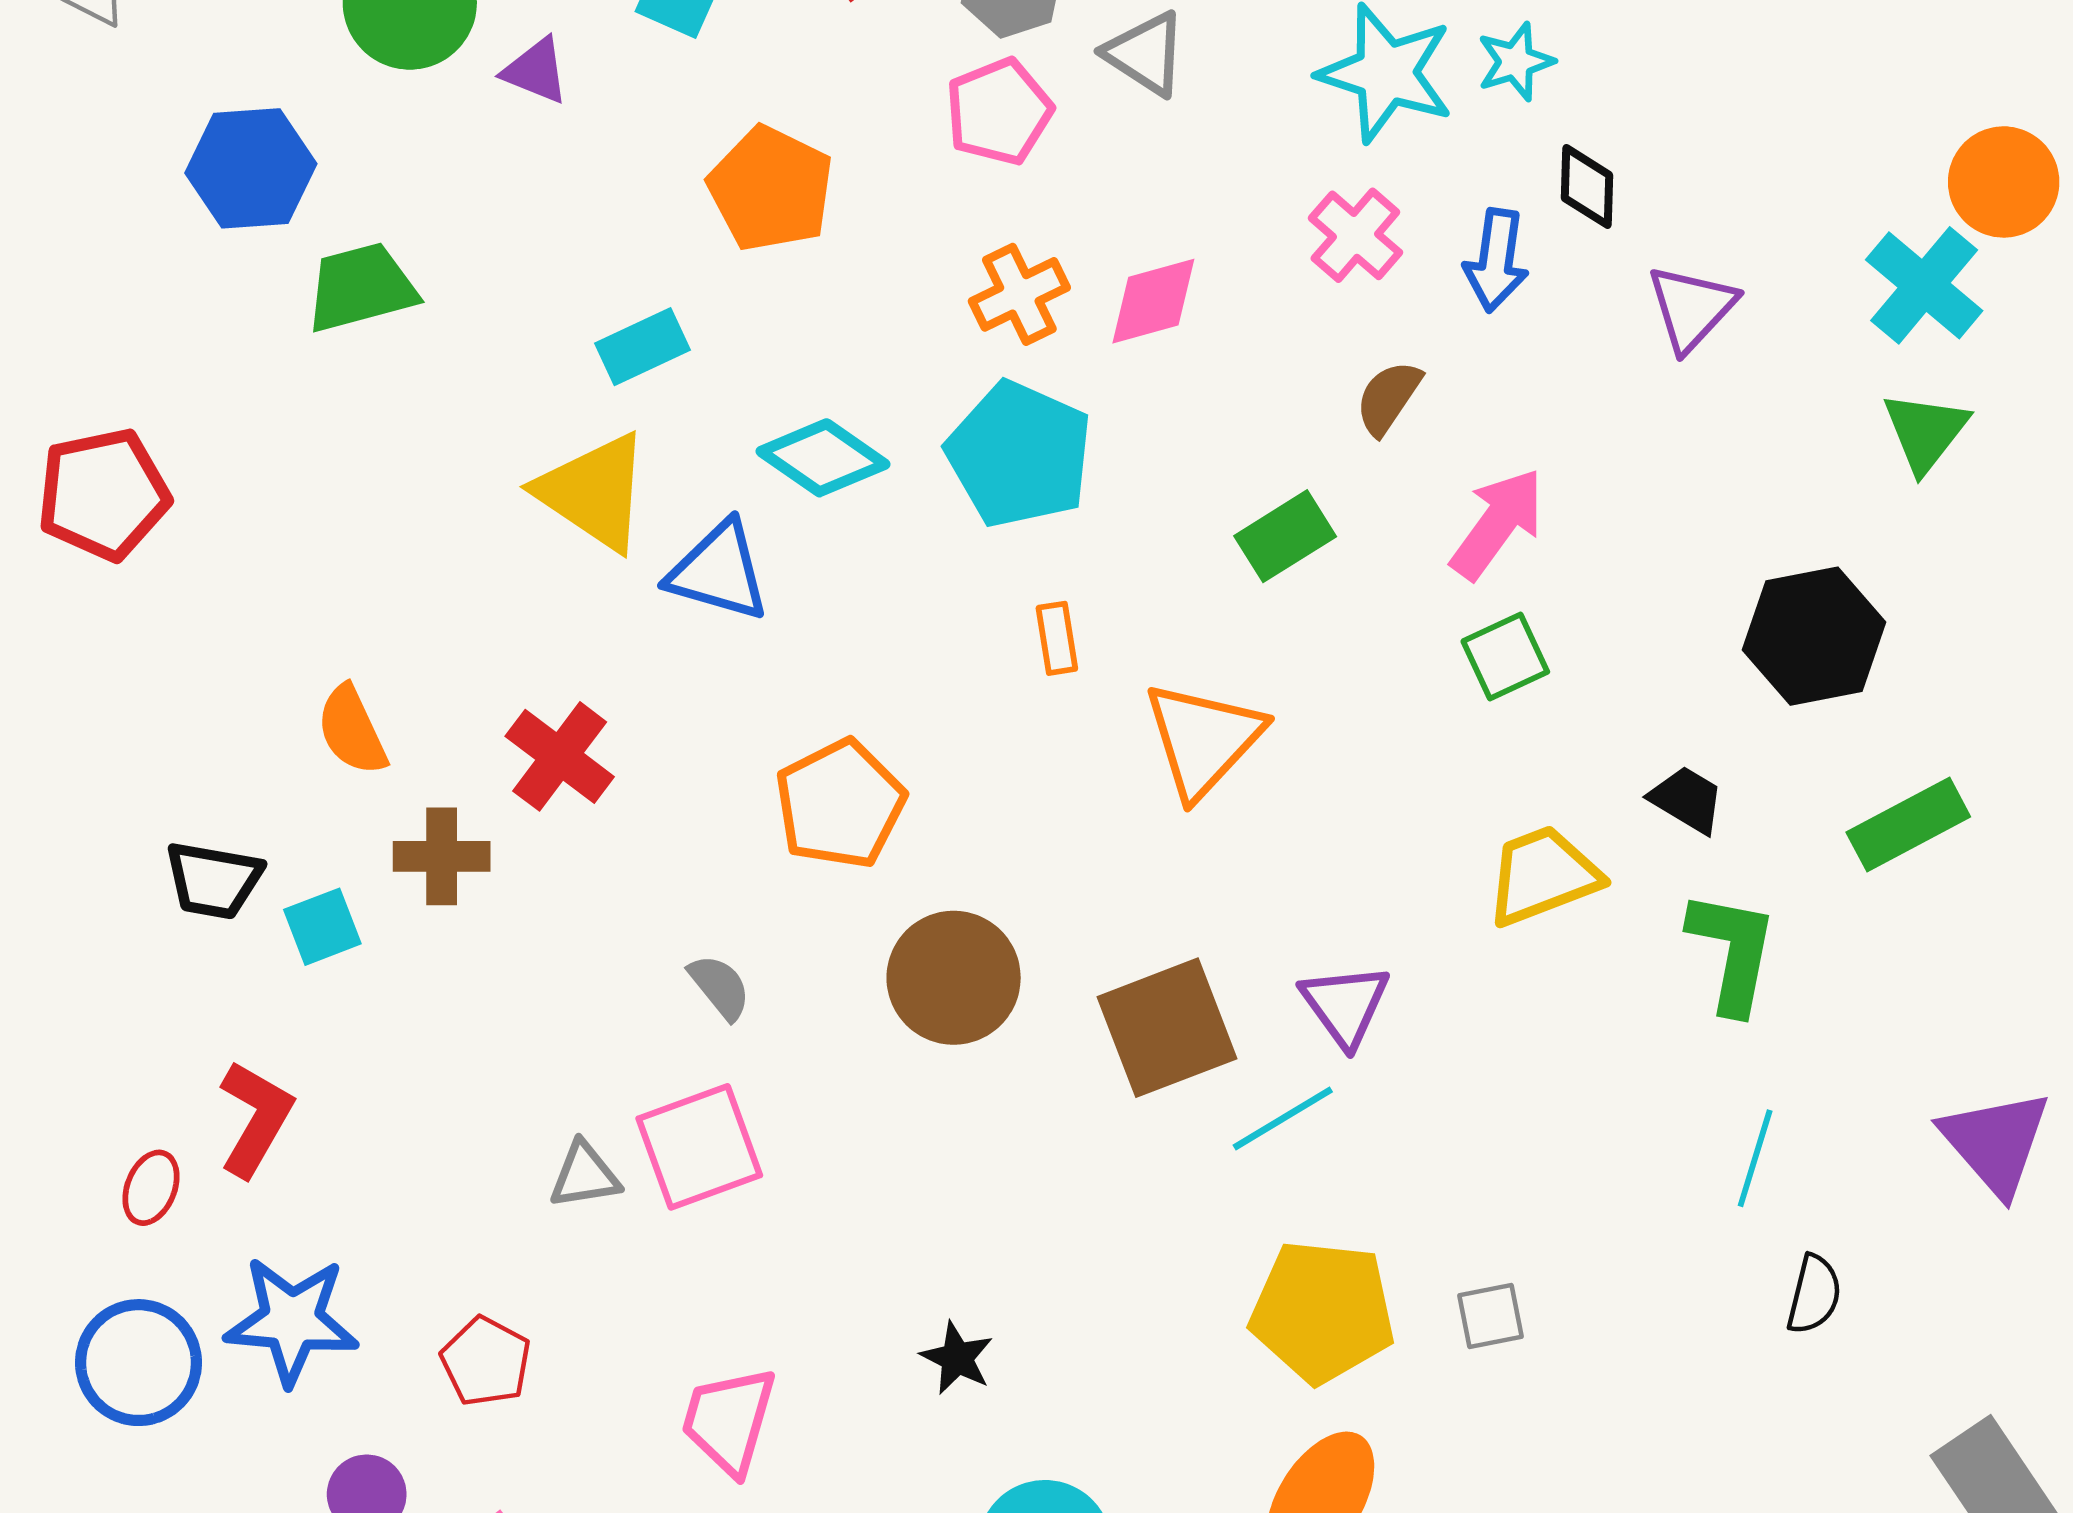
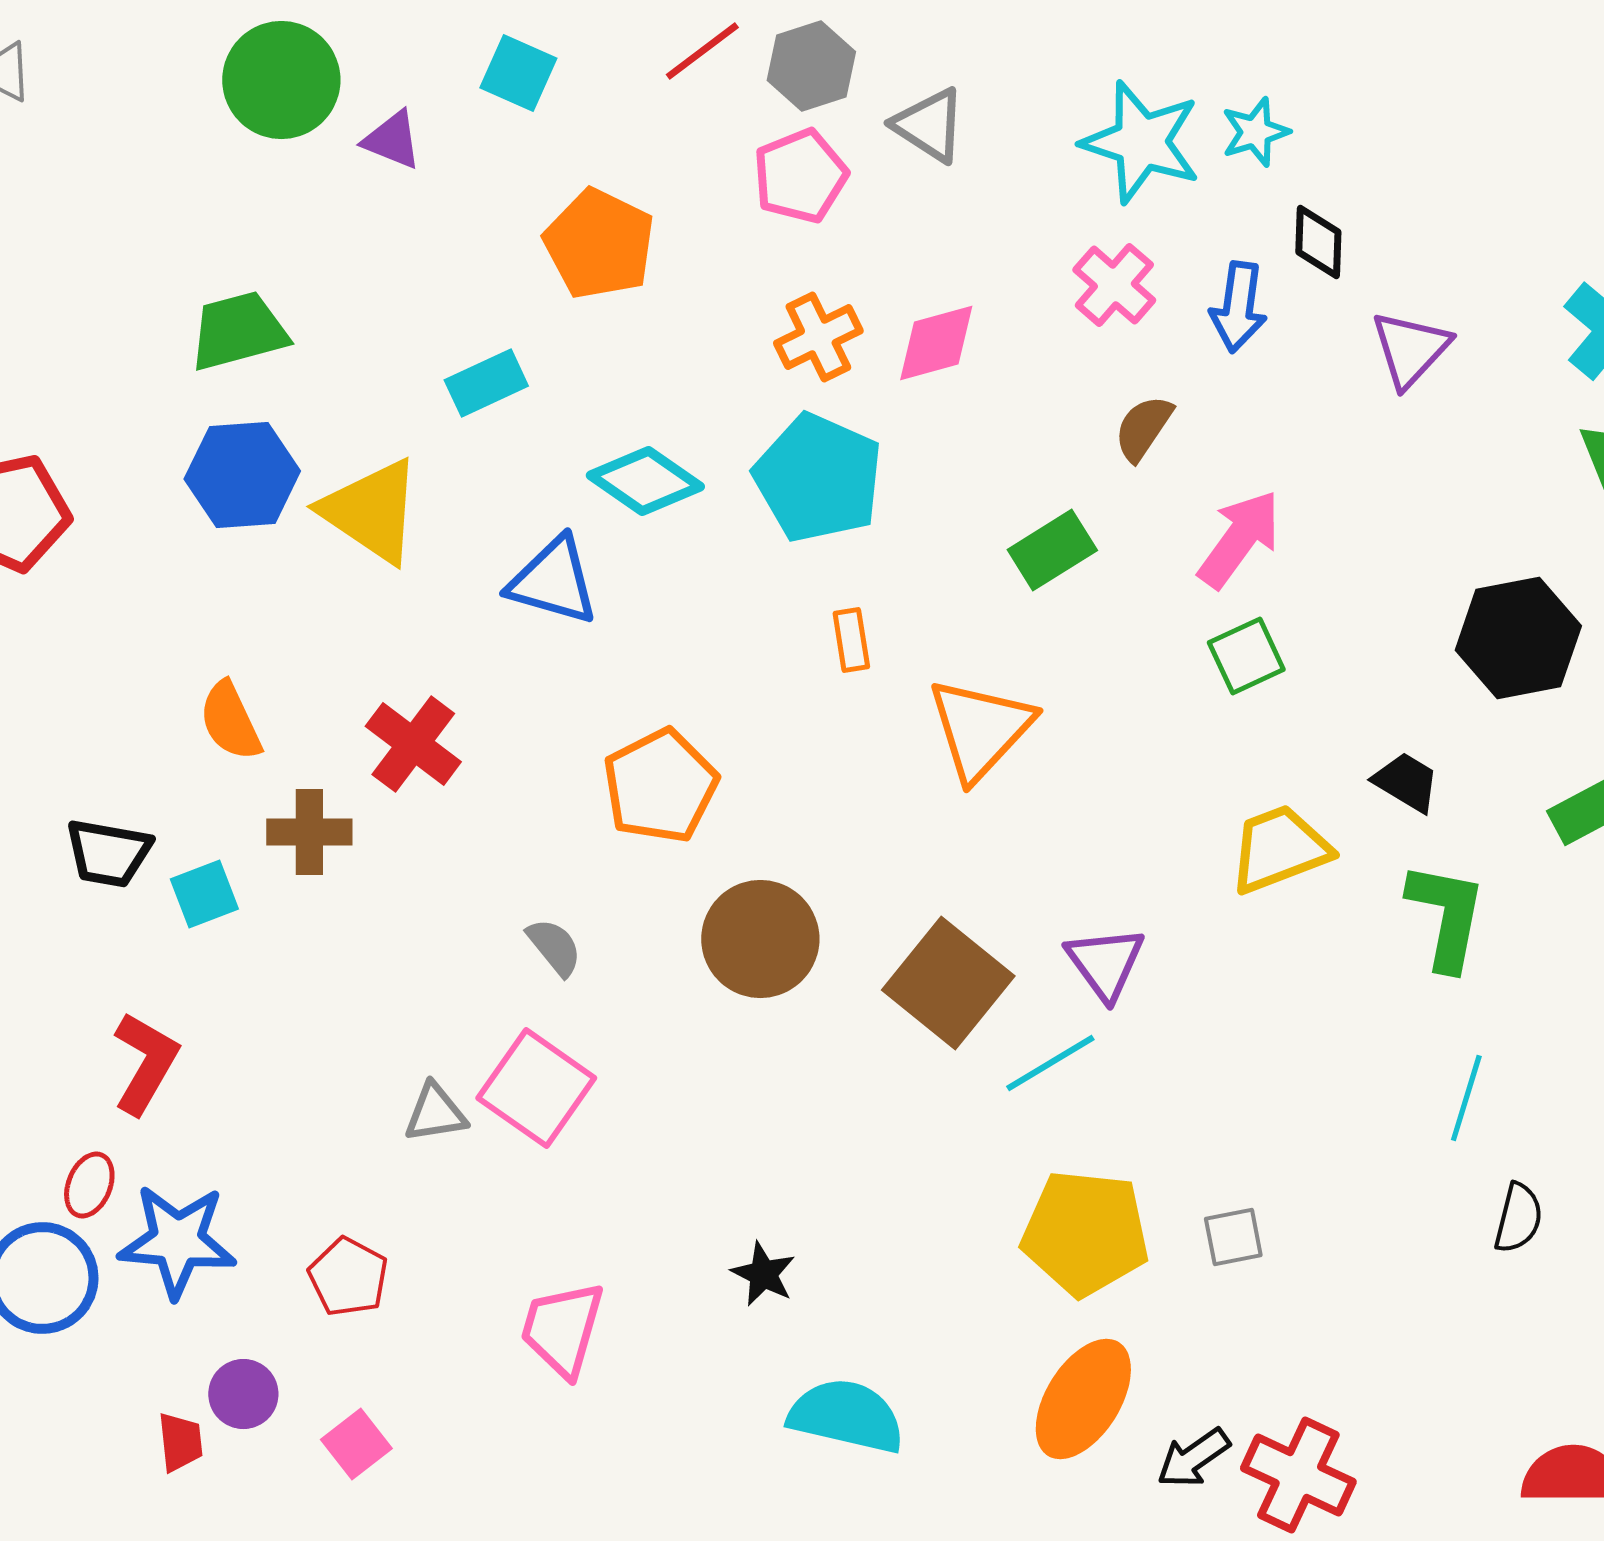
blue hexagon: (251, 168) -> (242, 475), moved
yellow triangle: (594, 492) -> (371, 511), moved
brown square: (1167, 1028) -> (948, 983), turned -30
pink square: (699, 1147) -> (536, 1088), turned -35
red ellipse: (151, 1188) -> (89, 1185), moved

